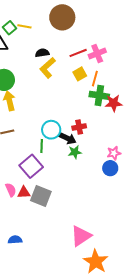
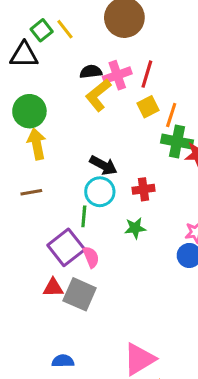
yellow line: (24, 26) -> (65, 29), turned 40
red line: (78, 53) -> (147, 74), turned -54
pink cross: (97, 53) -> (117, 75), moved
black arrow: (67, 138) -> (103, 165), moved
pink semicircle: (11, 190) -> (91, 257), moved
blue semicircle: (15, 240) -> (63, 361), moved

